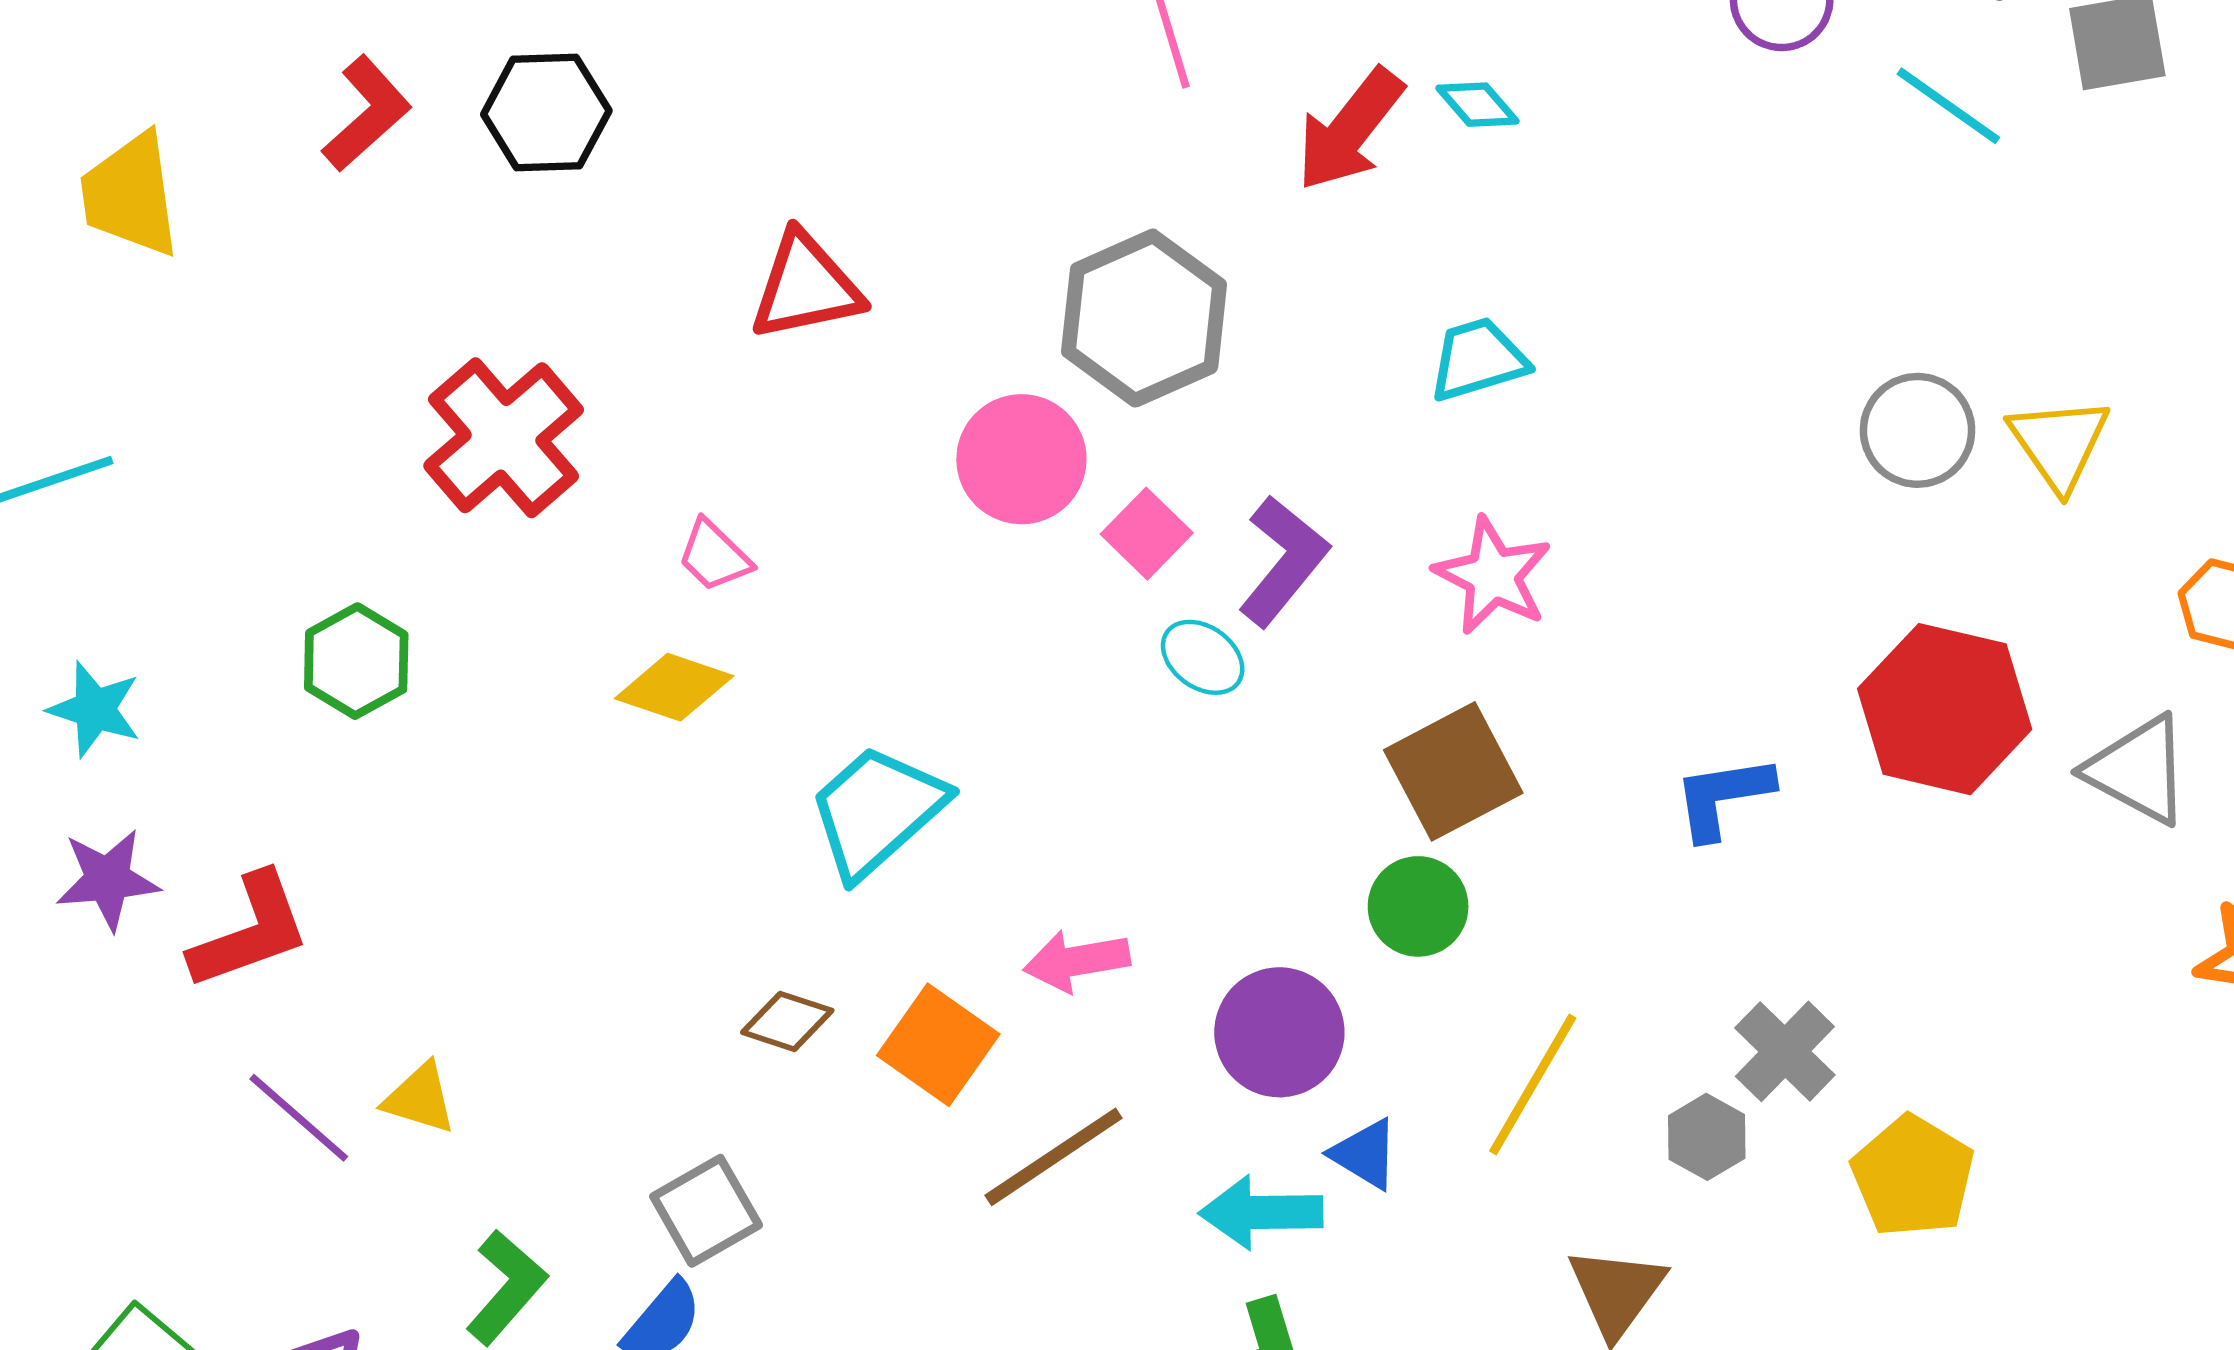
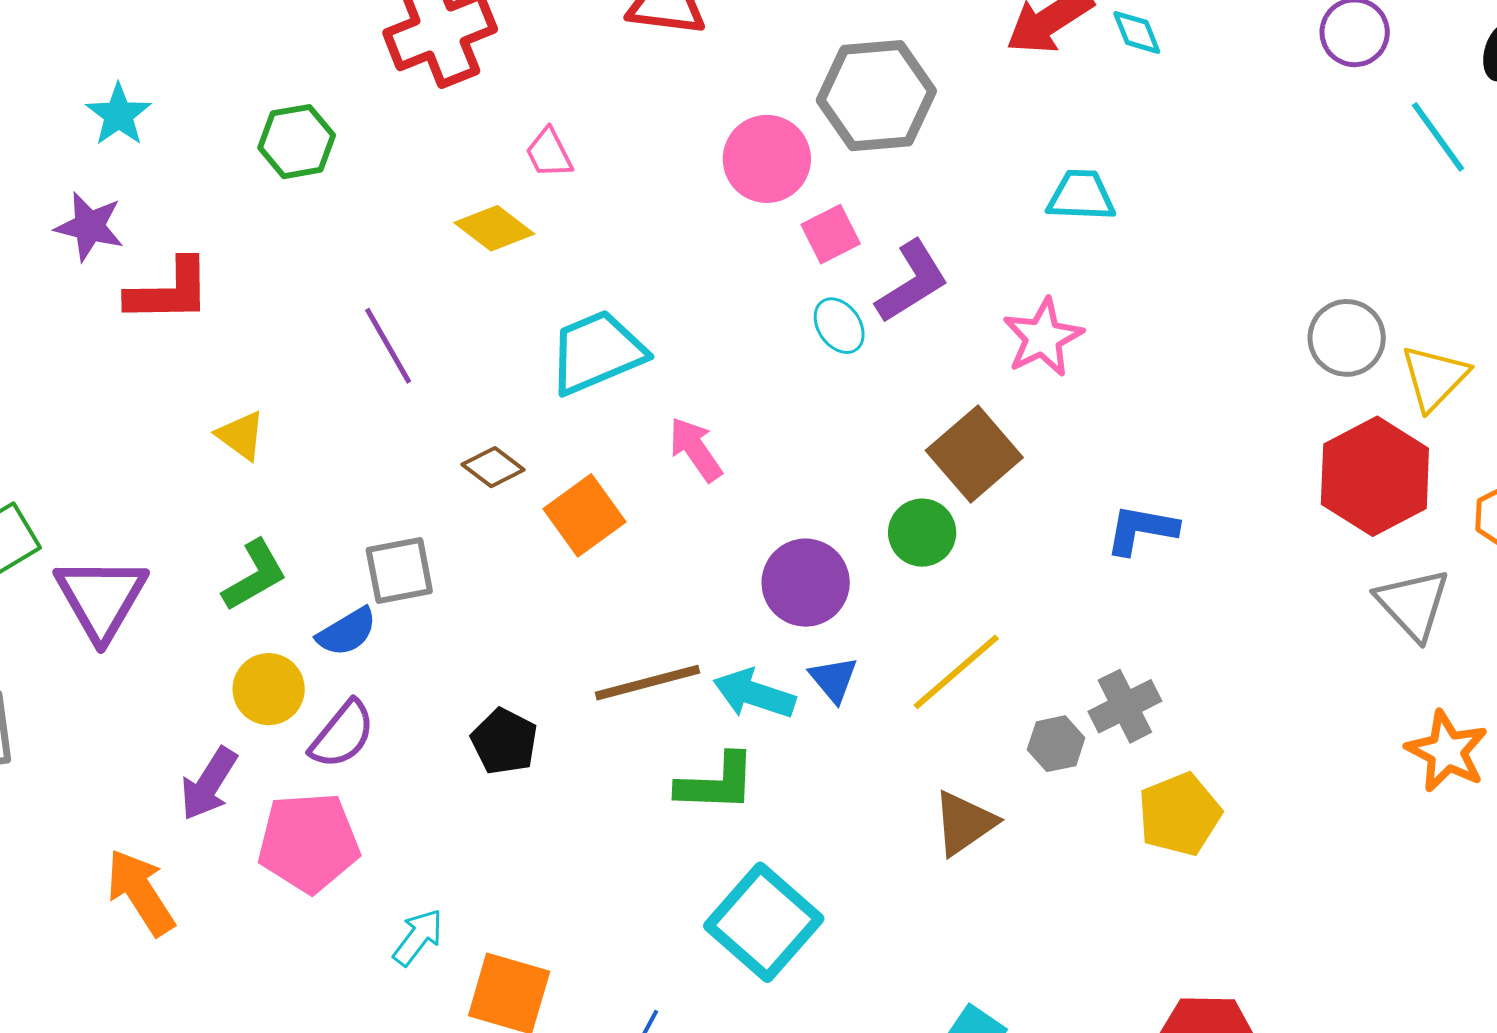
red hexagon: (1945, 709) -> (1375, 476), moved
brown square: (1453, 771) -> (974, 454), turned -32
pink arrow: (1077, 961) -> (695, 449), moved, turned 46
purple line: (299, 1118) -> (388, 346), moved
brown line: (1054, 1157) -> (648, 683), moved

